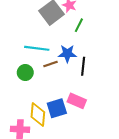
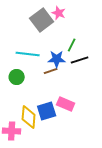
green line: (79, 25) -> (72, 45), moved
brown line: (50, 64) -> (51, 71), moved
black line: (83, 66) -> (80, 60), moved, turned 66

